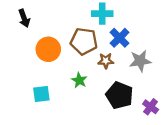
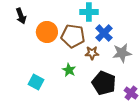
orange circle: (48, 49) -> (47, 32), moved
cyan square: (41, 94) -> (36, 82), turned 35

